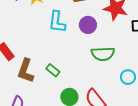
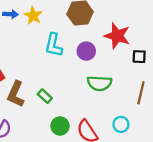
cyan circle: (128, 77) -> (121, 124), moved

